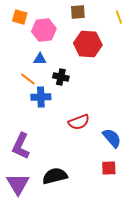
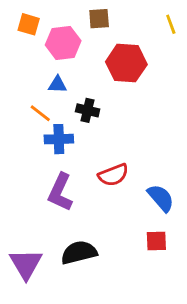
brown square: (78, 12) -> (99, 19), moved
purple L-shape: (21, 146) -> (60, 192), moved

